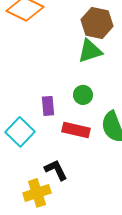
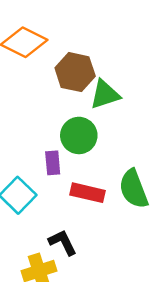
brown hexagon: (97, 23) -> (75, 72), moved
green circle: (83, 95) -> (79, 135), moved, size x1.5

